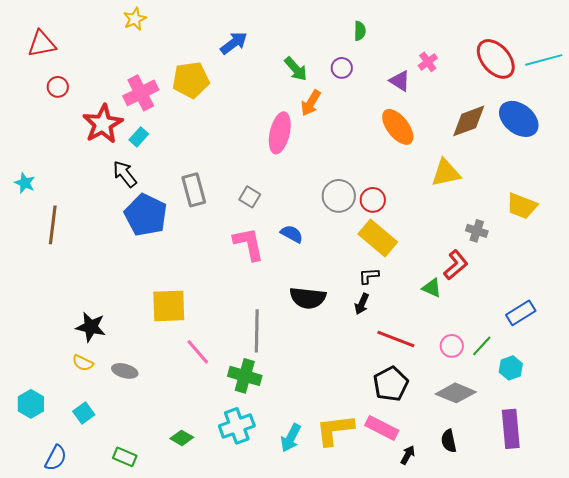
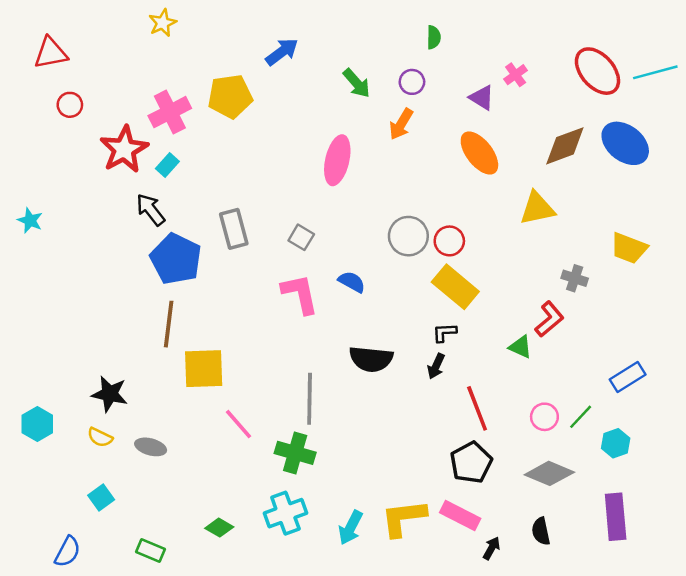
orange arrow: (311, 103) -> (401, 124), moved
brown line: (53, 225) -> (169, 324), moved
red line: (396, 339) -> (477, 408), turned 48
cyan hexagon: (31, 404) -> (37, 424), moved

